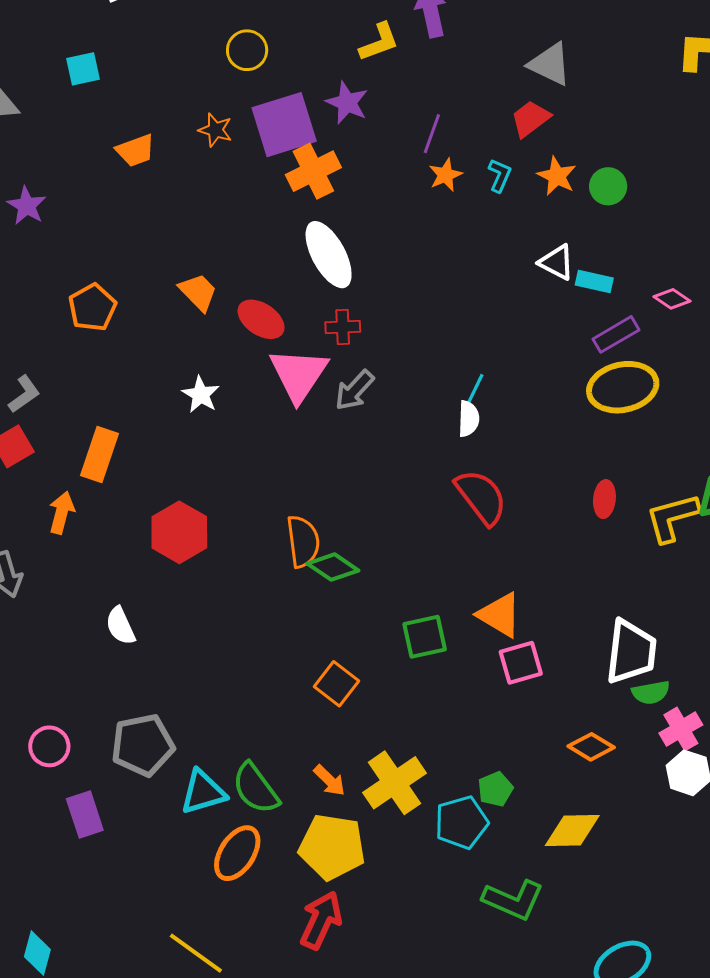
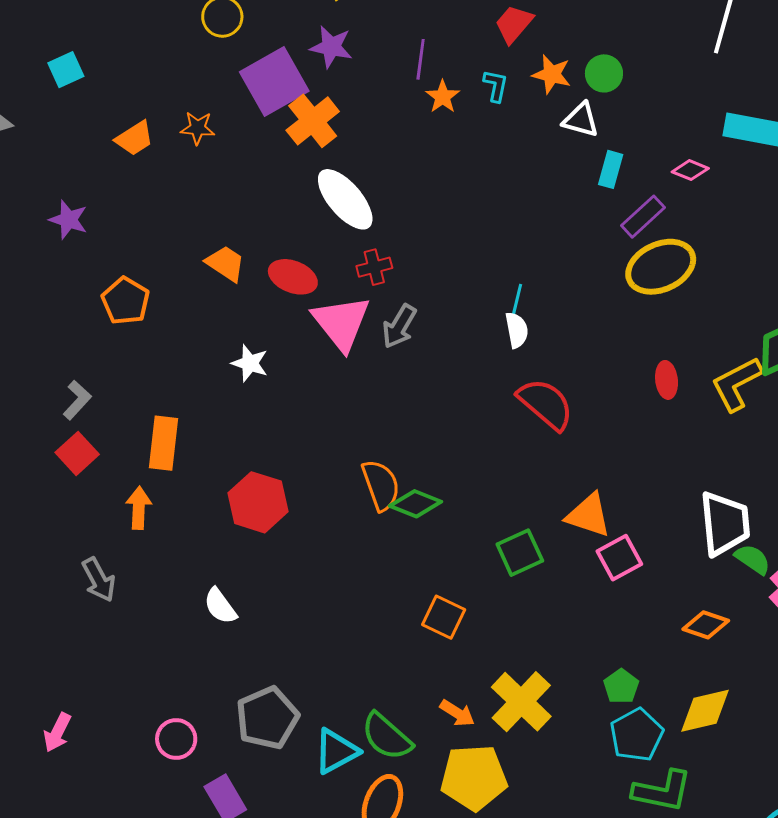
orange star: (215, 130) -> (198, 128), moved
purple star: (27, 206) -> (68, 220), moved
white triangle: (557, 262) -> (581, 120), moved
cyan rectangle: (594, 281) -> (611, 169), turned -75
green semicircle: (651, 692) -> (753, 559), turned -123
cyan pentagon: (461, 822) -> (637, 735), moved

